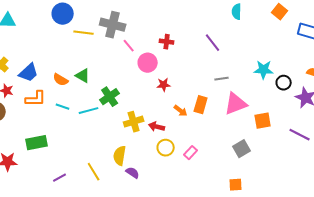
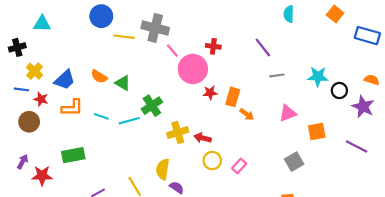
pink circle: (148, 63) -> (193, 69), size x1.4
gray line: (222, 79) -> (277, 75), moved
orange semicircle: (61, 80) -> (99, 76), moved
pink triangle: (236, 104) -> (288, 113), size x0.7
orange rectangle: (201, 105) -> (233, 97), moved
orange arrow: (181, 111) -> (247, 114), moved

